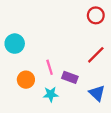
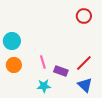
red line: (96, 55) -> (84, 63), moved
orange circle: (26, 80) -> (14, 65), moved

